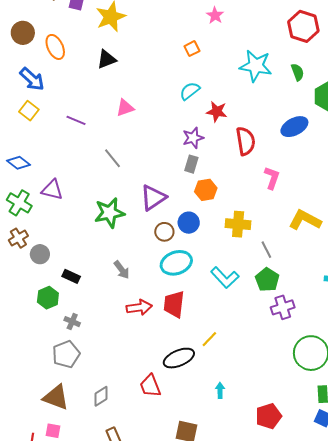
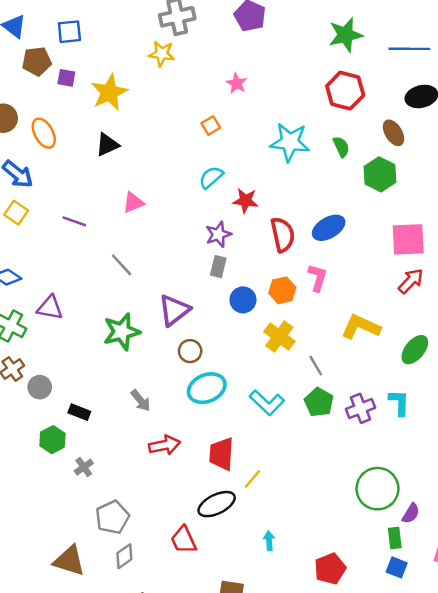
blue ellipse: (294, 127) -> (329, 228), moved
orange hexagon: (206, 190) -> (282, 290), moved
blue circle: (189, 223) -> (243, 300), moved
yellow cross: (238, 224) -> (279, 336), turned 35
red trapezoid: (174, 304) -> (221, 454), moved
purple cross: (283, 307) -> (361, 408), moved
gray cross: (72, 322) -> (84, 467), turned 35
gray pentagon: (66, 354) -> (112, 517), moved

